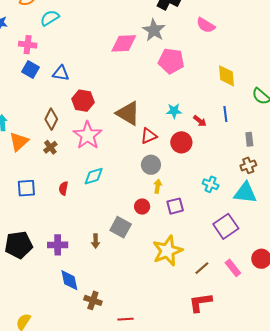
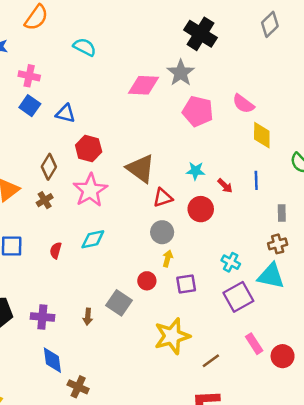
cyan semicircle: (50, 18) -> (85, 47), moved, turned 54
pink semicircle: (206, 25) -> (243, 104), moved
purple square: (226, 226) -> (238, 297), moved
pink rectangle: (233, 268) -> (254, 344), moved

